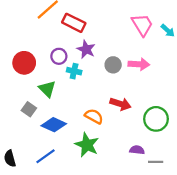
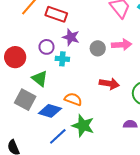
gray square: (29, 109) -> (25, 100), size x1.5
orange semicircle: (94, 116) -> (73, 99), moved
blue line: (45, 156) -> (58, 136), moved

